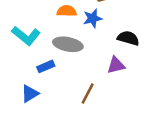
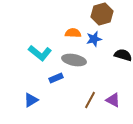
purple triangle: (116, 65) -> (113, 100), moved, turned 42
blue triangle: (30, 94) -> (31, 100), moved

